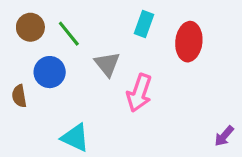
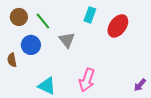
red ellipse: (189, 42) -> (118, 26), turned 30
pink arrow: (139, 93) -> (87, 80), moved

